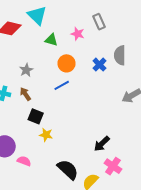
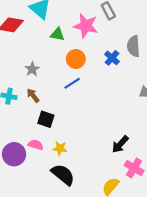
pink star: (78, 34) -> (86, 26), size x1.6
yellow star: (46, 135) -> (60, 148), moved
pink semicircle: (24, 161) -> (36, 145), moved
black semicircle: (68, 170) -> (63, 175), moved

